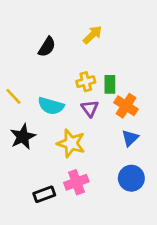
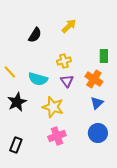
green rectangle: (110, 84) -> (104, 56), moved
black rectangle: (44, 194) -> (16, 145), moved, turned -49

